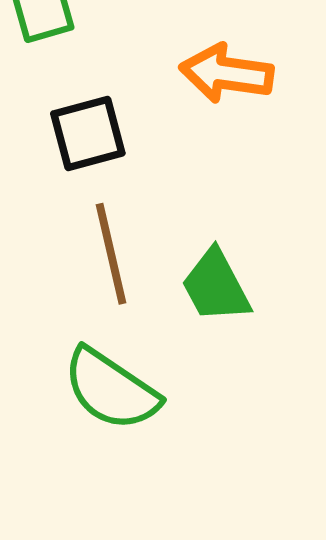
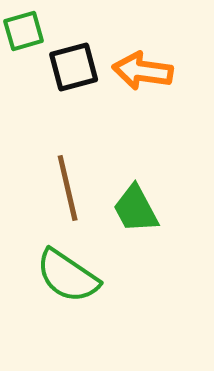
black square: (88, 133) -> (74, 67), moved

